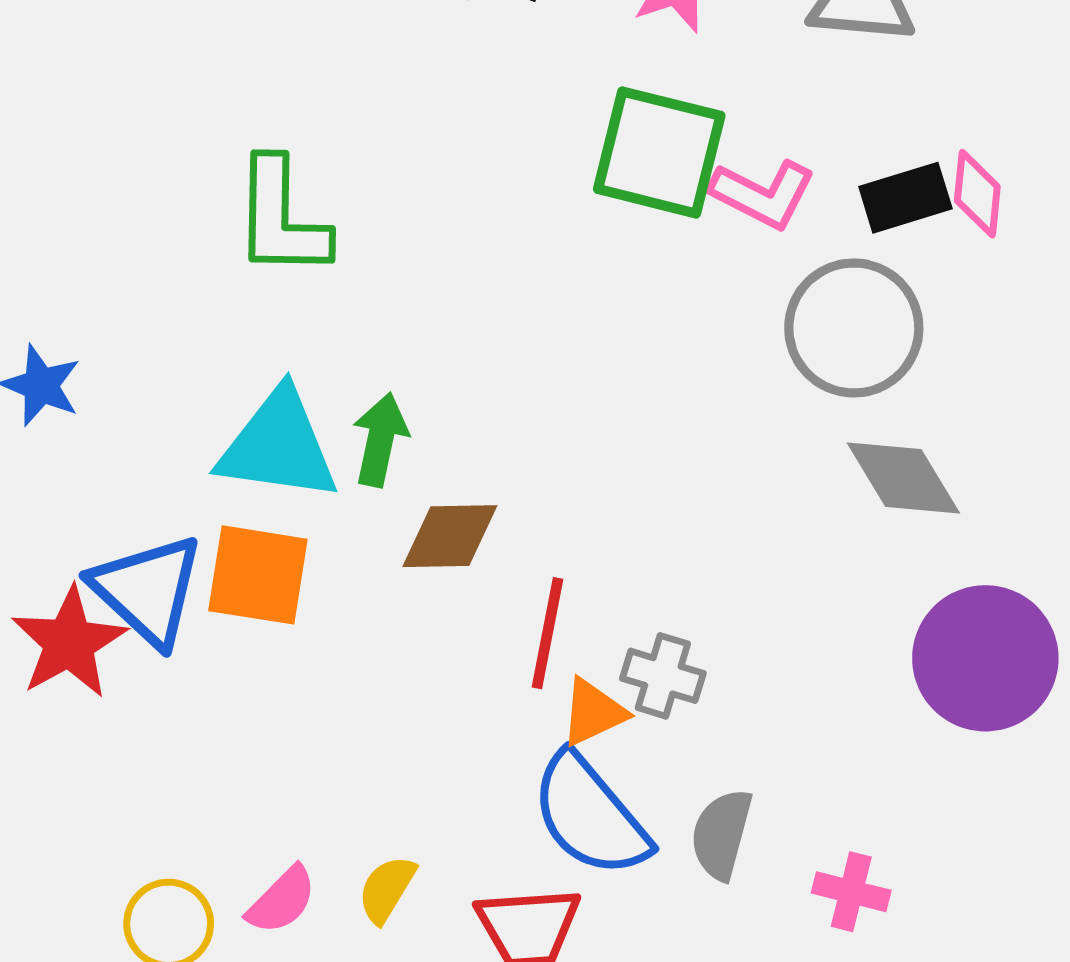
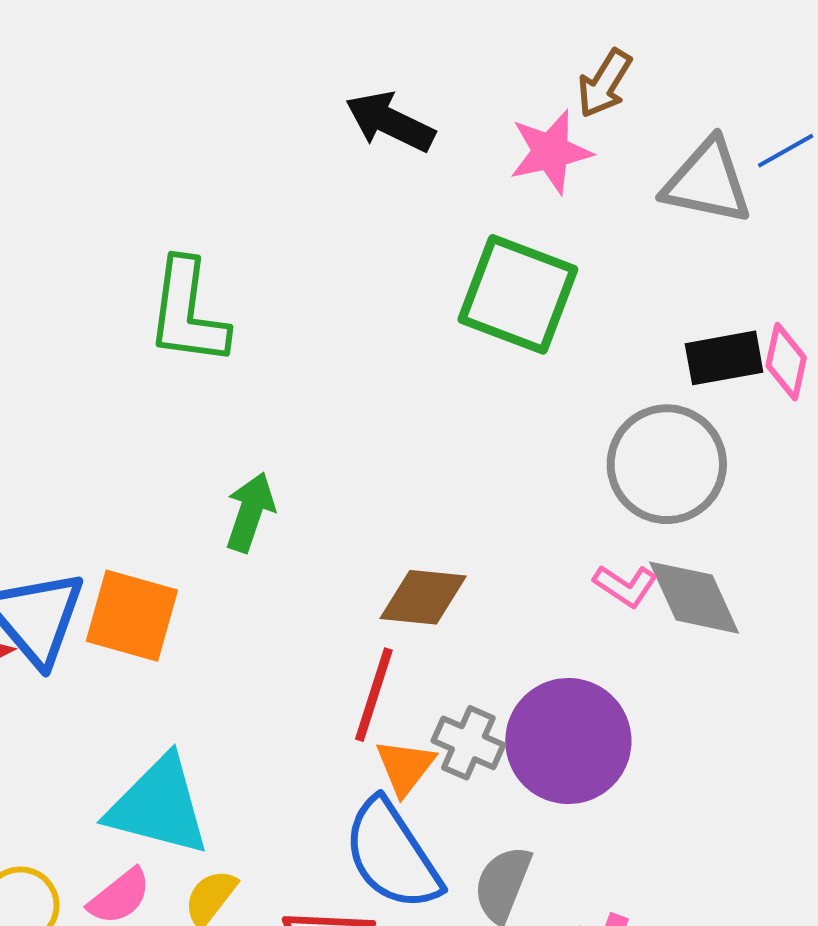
pink L-shape: (763, 194) -> (625, 586), moved, size x0.7
cyan triangle: (278, 446) -> (159, 806), moved
brown diamond: (450, 536) -> (423, 597), moved
purple circle: (985, 658) -> (568, 741), moved
orange triangle: (593, 712) -> (405, 767), turned -34

